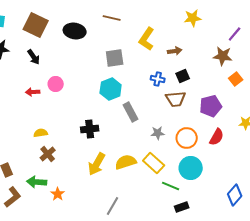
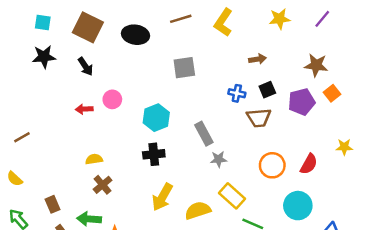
brown line: (112, 18) -> (181, 19), turned -30
purple line: (235, 34) -> (322, 19), moved
yellow L-shape: (147, 39) -> (223, 22), moved
cyan hexagon: (111, 89) -> (156, 118), moved
purple pentagon: (211, 106) -> (302, 102), moved
gray star: (158, 133) -> (219, 159), moved
yellow semicircle: (126, 162) -> (198, 210), moved
cyan circle: (191, 168) -> (298, 206), moved

